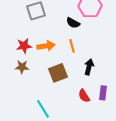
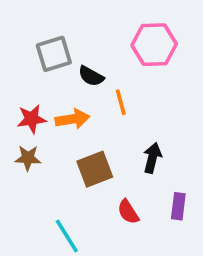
black semicircle: (73, 23) -> (91, 76), moved
orange line: (72, 46) -> (121, 102), moved
red semicircle: (84, 96) -> (128, 212), moved

